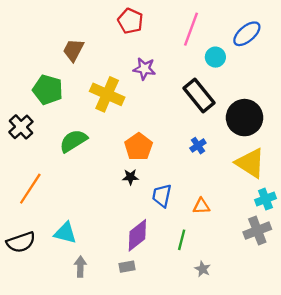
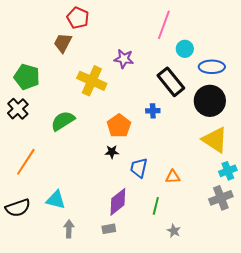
red pentagon: (130, 21) -> (78, 18), moved
blue ellipse: (247, 34) -> (212, 67), moved, turned 40
green pentagon: (48, 90) -> (27, 77), moved
blue cross: (198, 146) -> (153, 111), moved, turned 32

